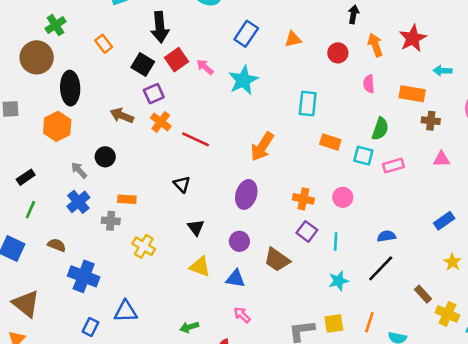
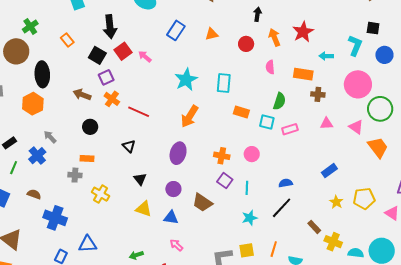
cyan star: (243, 80) -> (186, 80), moved
black circle: (105, 157) -> (90, 127), moved
blue cross: (78, 202) -> (37, 156), moved

